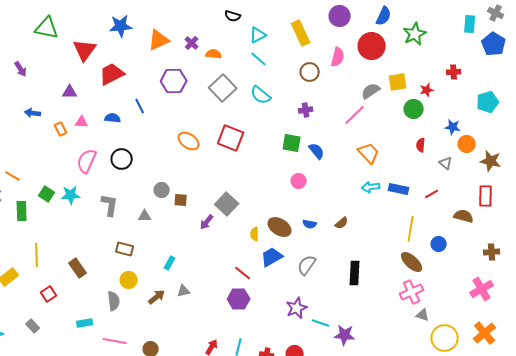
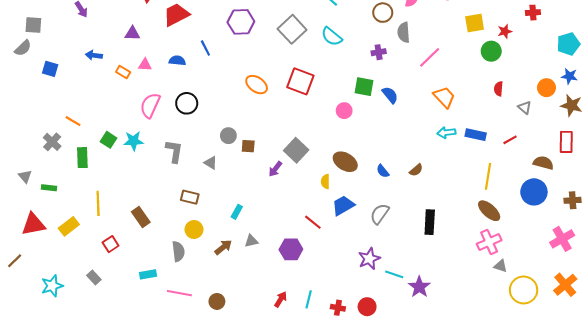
gray semicircle: (371, 91) -> (404, 32), moved, turned -60
blue star: (453, 127) -> (569, 76), moved
orange rectangle: (61, 129) -> (123, 72), turned -32
pink circle: (299, 181) -> (344, 111), moved
gray triangle: (145, 216) -> (211, 163), turned 32
blue semicircle: (310, 224) -> (383, 171), turned 40
brown ellipse: (280, 227) -> (345, 162), moved
blue circle: (439, 244) -> (534, 192), moved, size x1.6
purple hexagon: (239, 299) -> (291, 249), moved
purple star: (345, 335) -> (419, 287), turned 30

